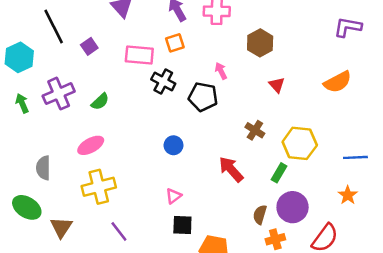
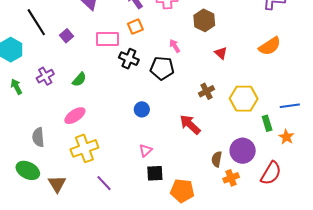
purple cross: (59, 94) -> (45, 76), size x0.7
brown cross: (255, 130) -> (206, 91), turned 35
green rectangle: (279, 173) -> (267, 123), moved, turned -42

